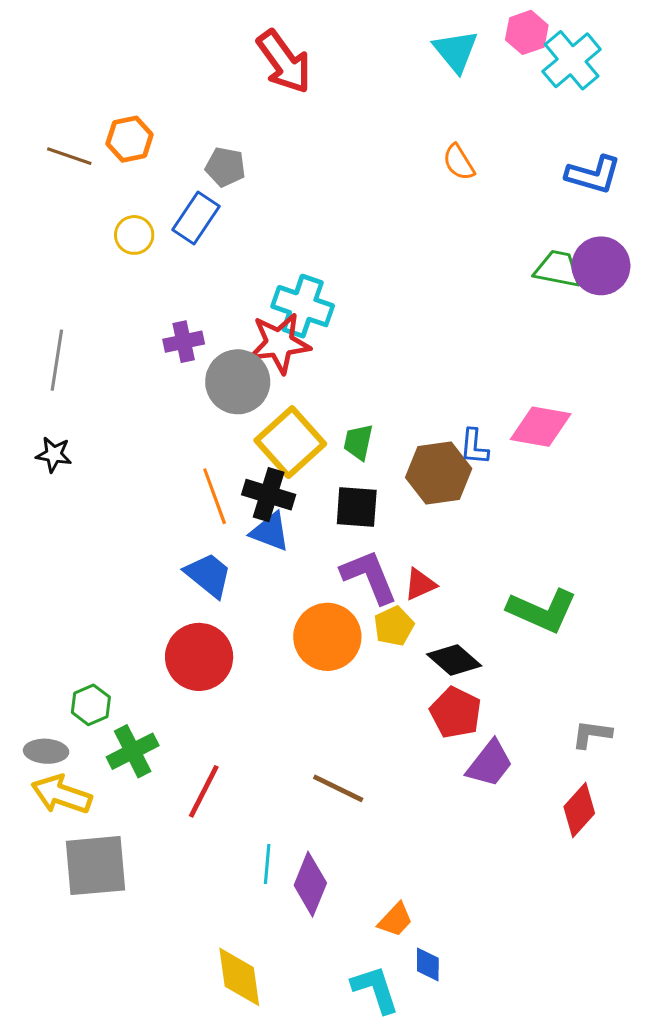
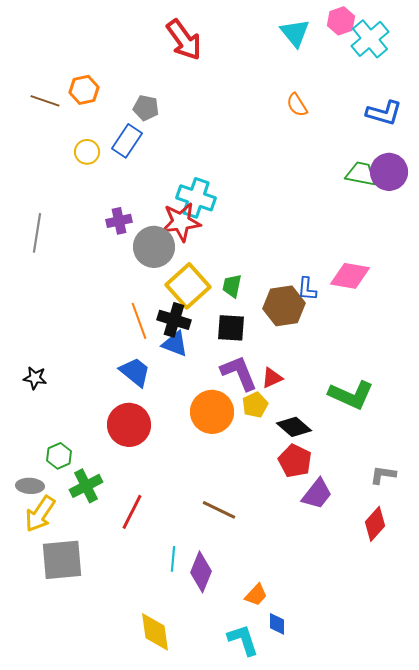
black star: (54, 454) -> (35, 378), moved
yellow arrow: (62, 794) -> (40, 514), turned -75

